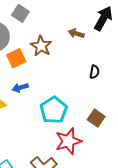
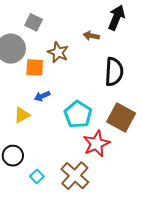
orange square: (16, 58) -> (35, 67), turned 36
black semicircle: (94, 72) -> (114, 72), size x2.0
brown square: (96, 118) -> (121, 117), size x1.6

